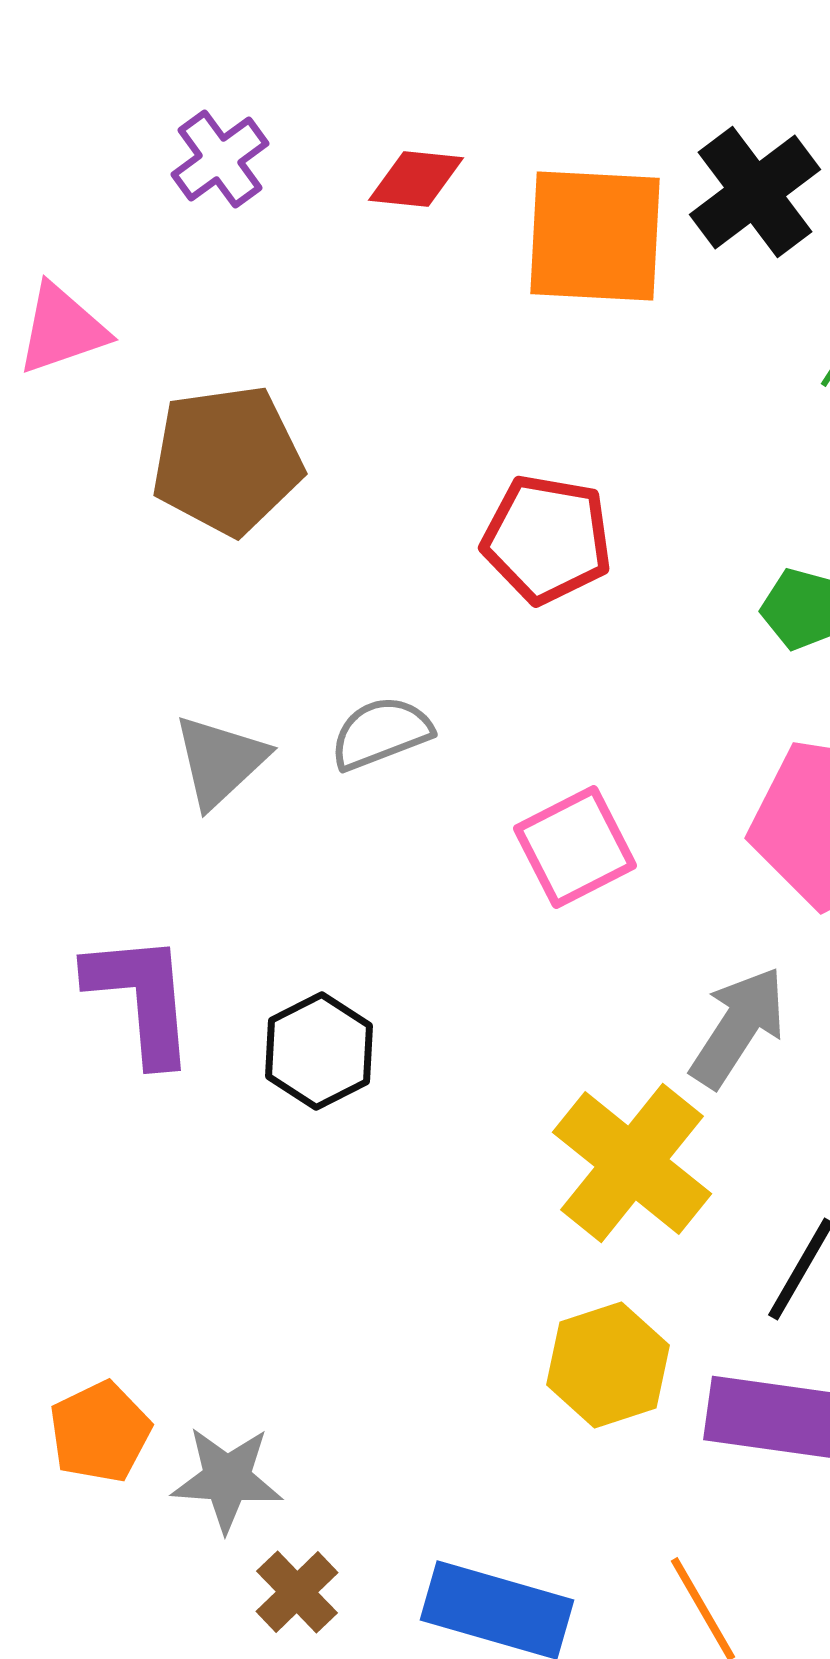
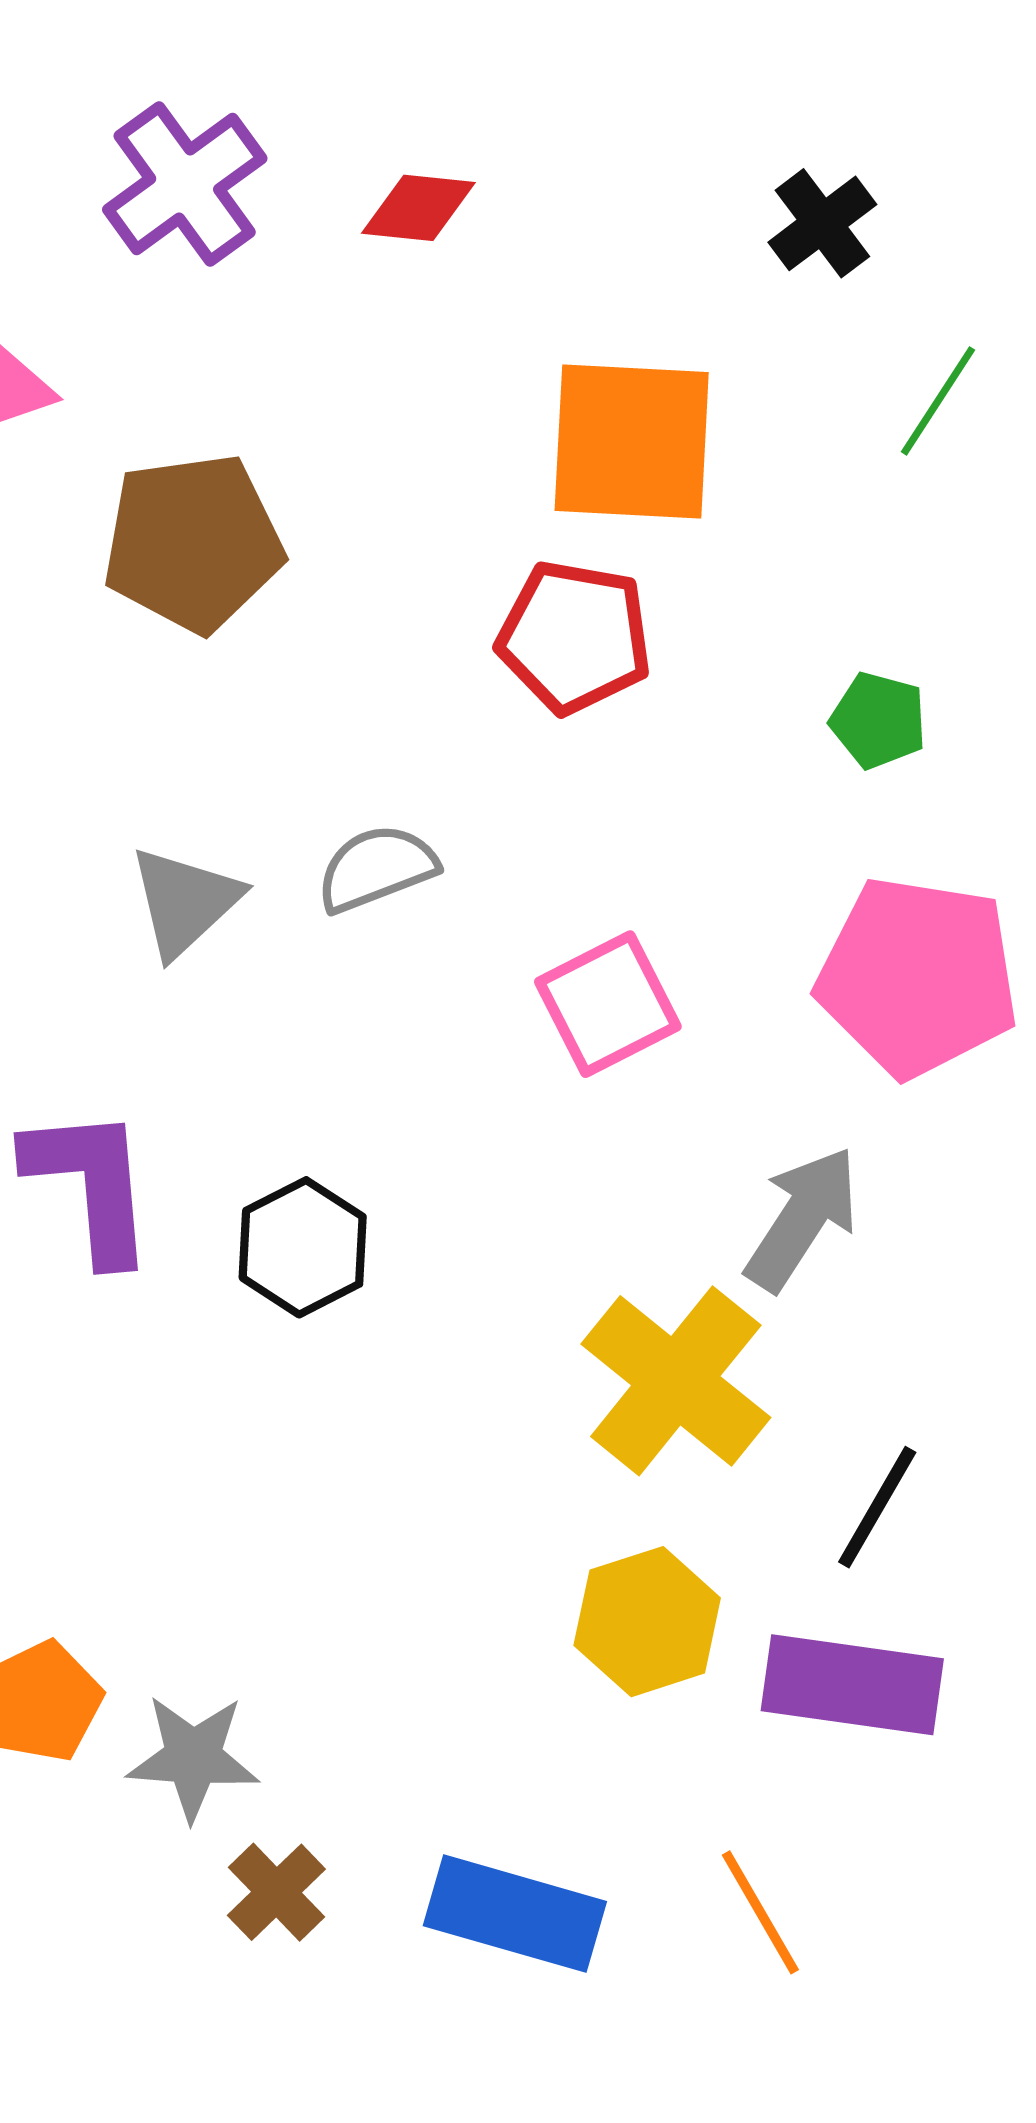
purple cross: (220, 159) -> (185, 184), size x1.4
black cross: (755, 192) -> (822, 223), size x0.7
orange square: (595, 236) -> (632, 441), moved

